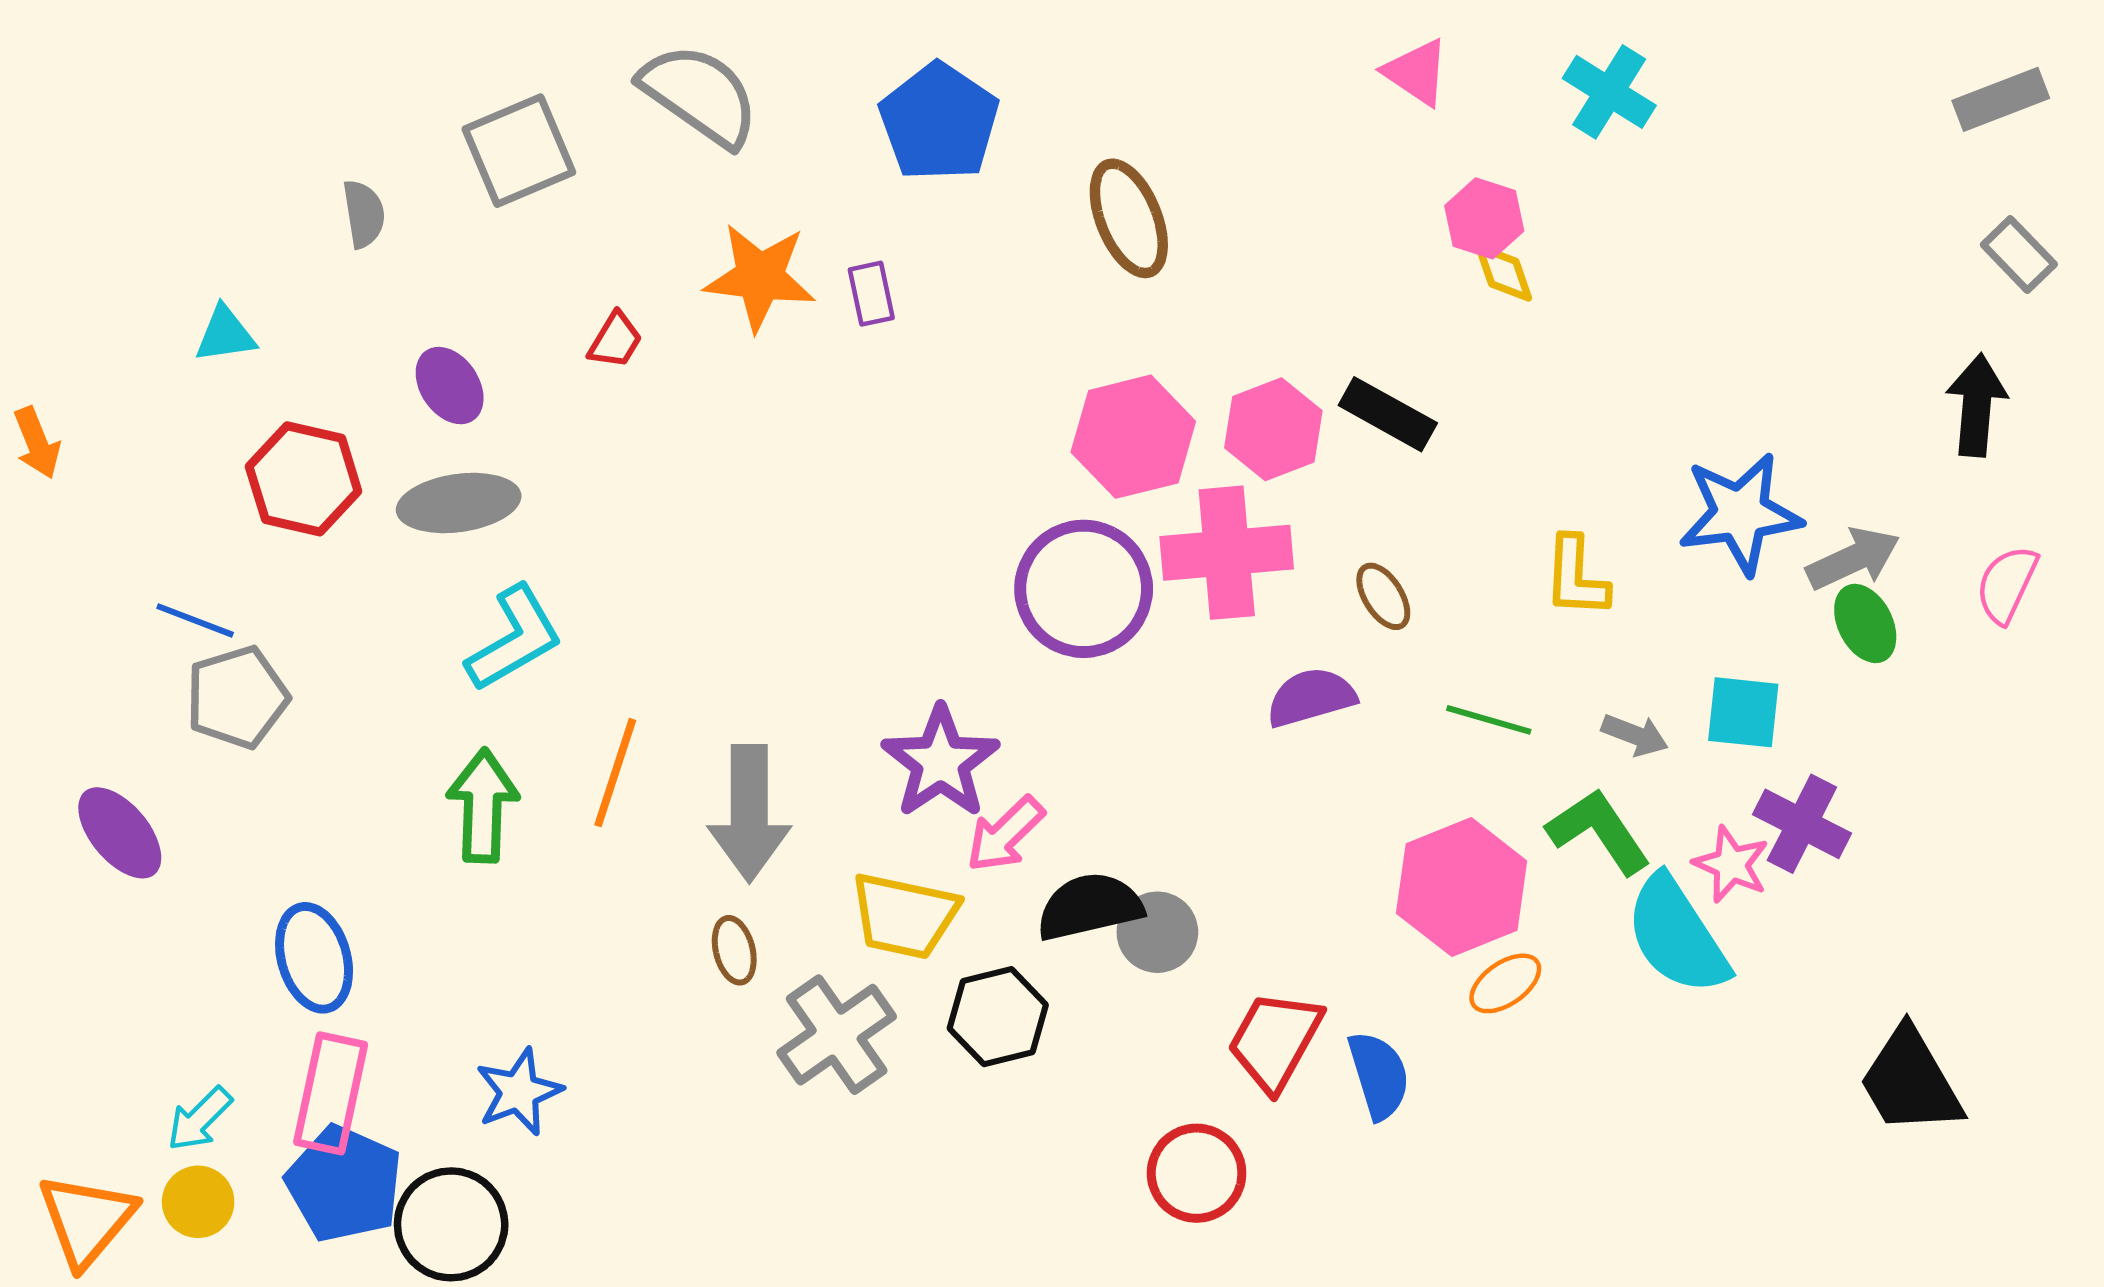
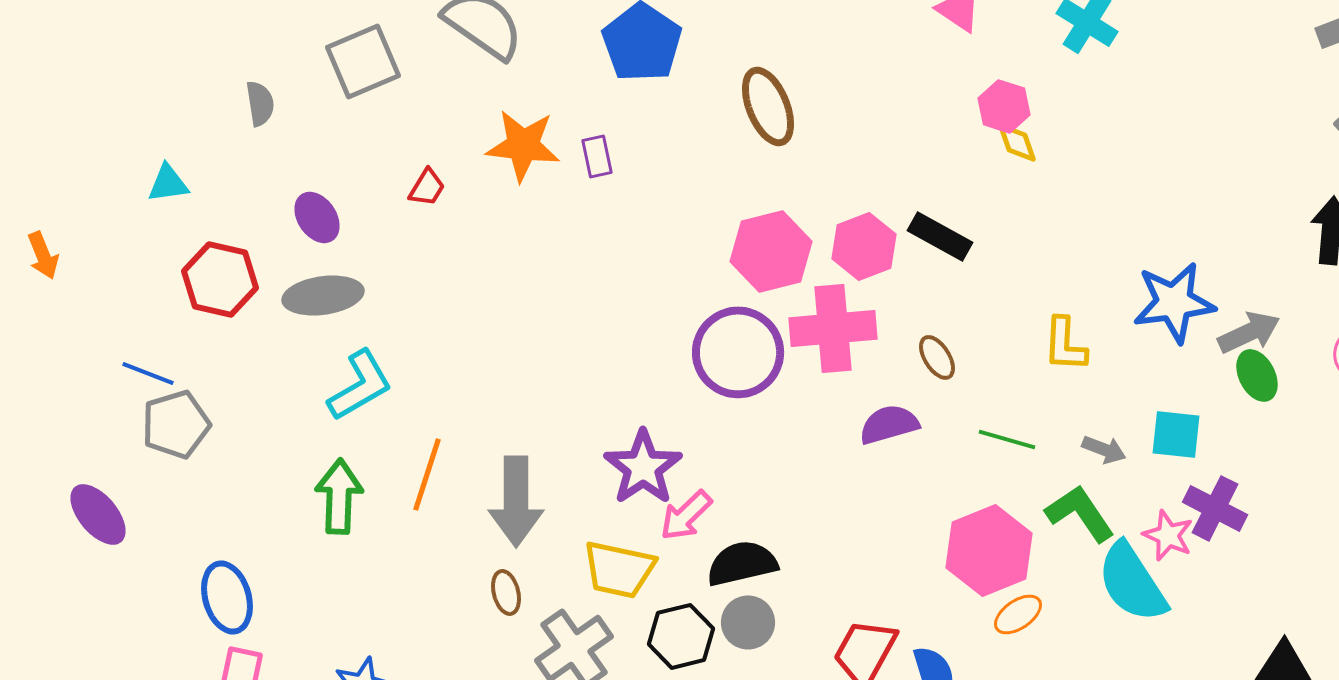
gray circle: (1157, 932) -> (748, 622), moved

